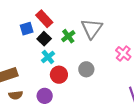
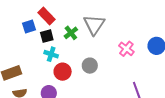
black square: (44, 39) -> (47, 36), turned 32
cyan cross: (48, 57) -> (51, 54), turned -32

